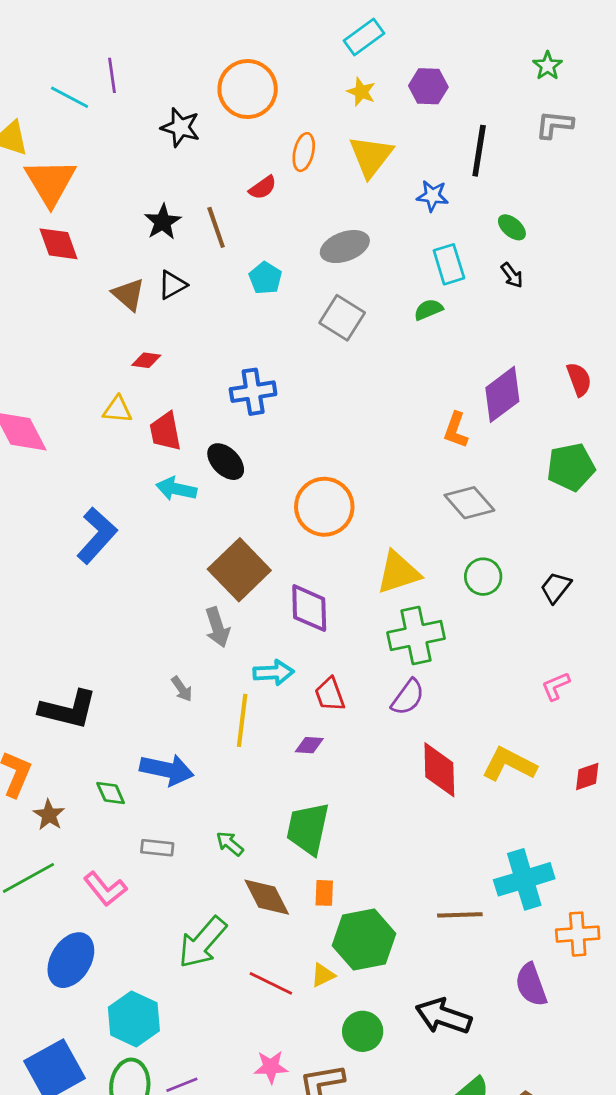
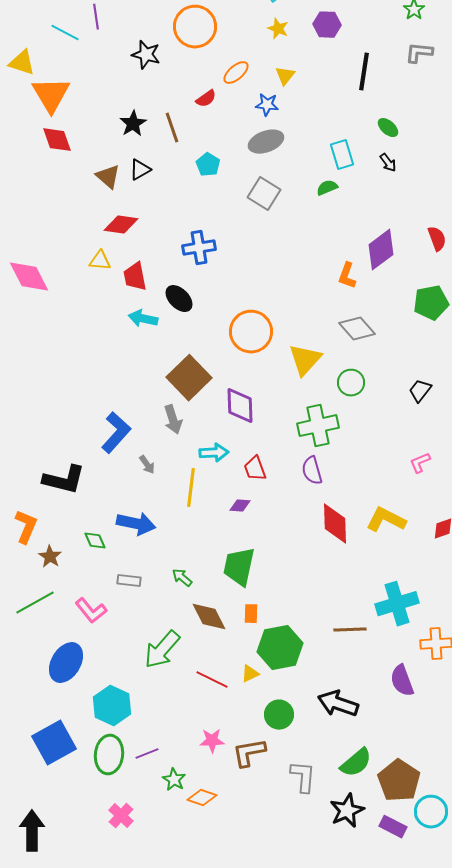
orange ellipse: (304, 152) -> (236, 73), turned 36
yellow triangle: (371, 156) -> (285, 76), size x0.6
blue star: (432, 196) -> (267, 105), moved
red diamond: (146, 360) -> (121, 225), size x1.6
blue L-shape: (97, 536) -> (116, 433), moved
yellow triangle: (398, 572) -> (305, 360), moved, turned -30
green circle: (483, 577) -> (351, 383), moved
purple semicircle: (408, 697) -> (312, 471), turned 128

